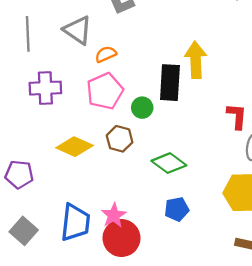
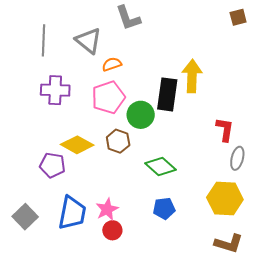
green circle: (142, 108) -> (141, 115), size x1.4
purple pentagon: (19, 174) -> (52, 165), moved
red circle: (122, 238) -> (112, 230), size x0.6

